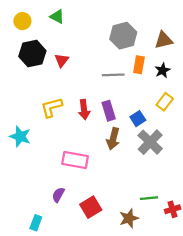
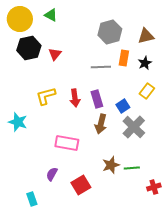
yellow circle: (22, 21) -> (20, 19), size x1.6
green line: (149, 198) -> (132, 168), moved
brown star: (129, 218) -> (111, 165), moved
cyan rectangle: (36, 223) -> (32, 199), turned -40

